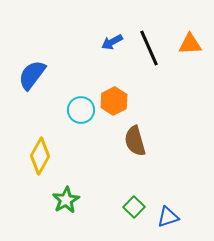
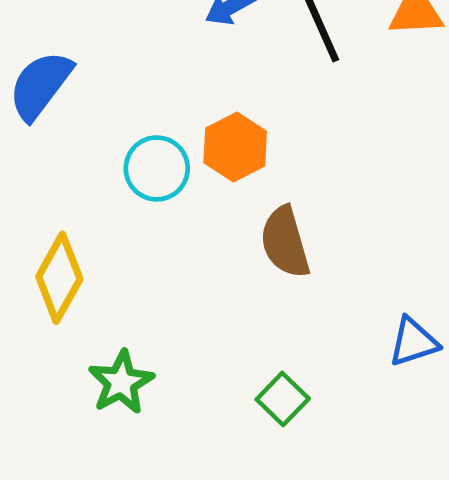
blue triangle: (168, 217) -> (413, 342), moved

